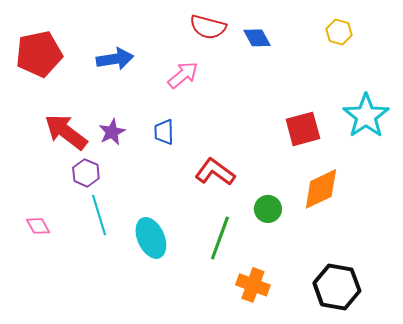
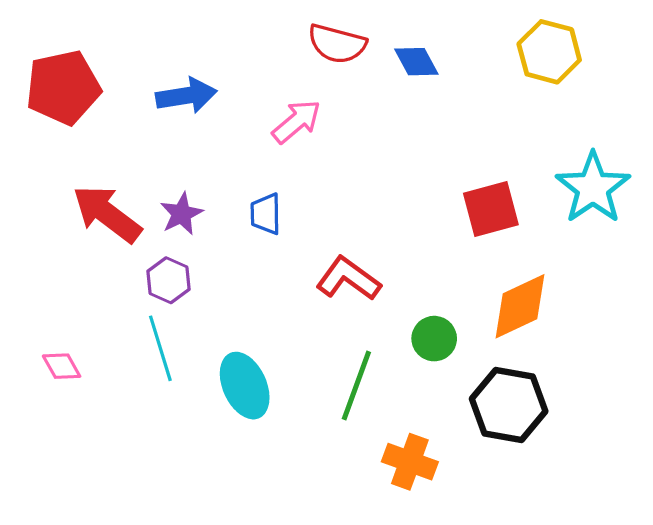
yellow hexagon: (339, 32) -> (549, 52), size x1.5
purple hexagon: (86, 173) -> (168, 280), moved
black hexagon: (337, 287) -> (509, 405), moved

